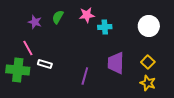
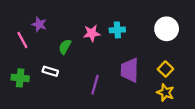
pink star: (87, 15) -> (92, 33), moved
green semicircle: (58, 17) -> (65, 47), moved
pink line: (28, 48) -> (22, 40), moved
green cross: (18, 70) -> (20, 78), size x0.7

